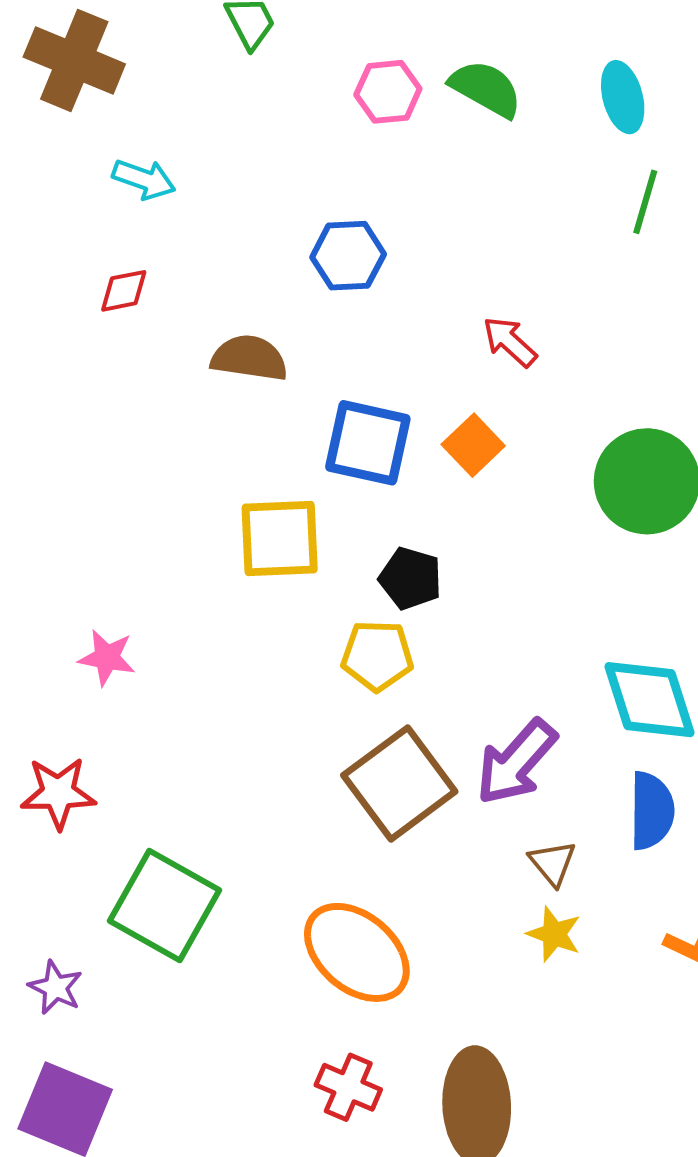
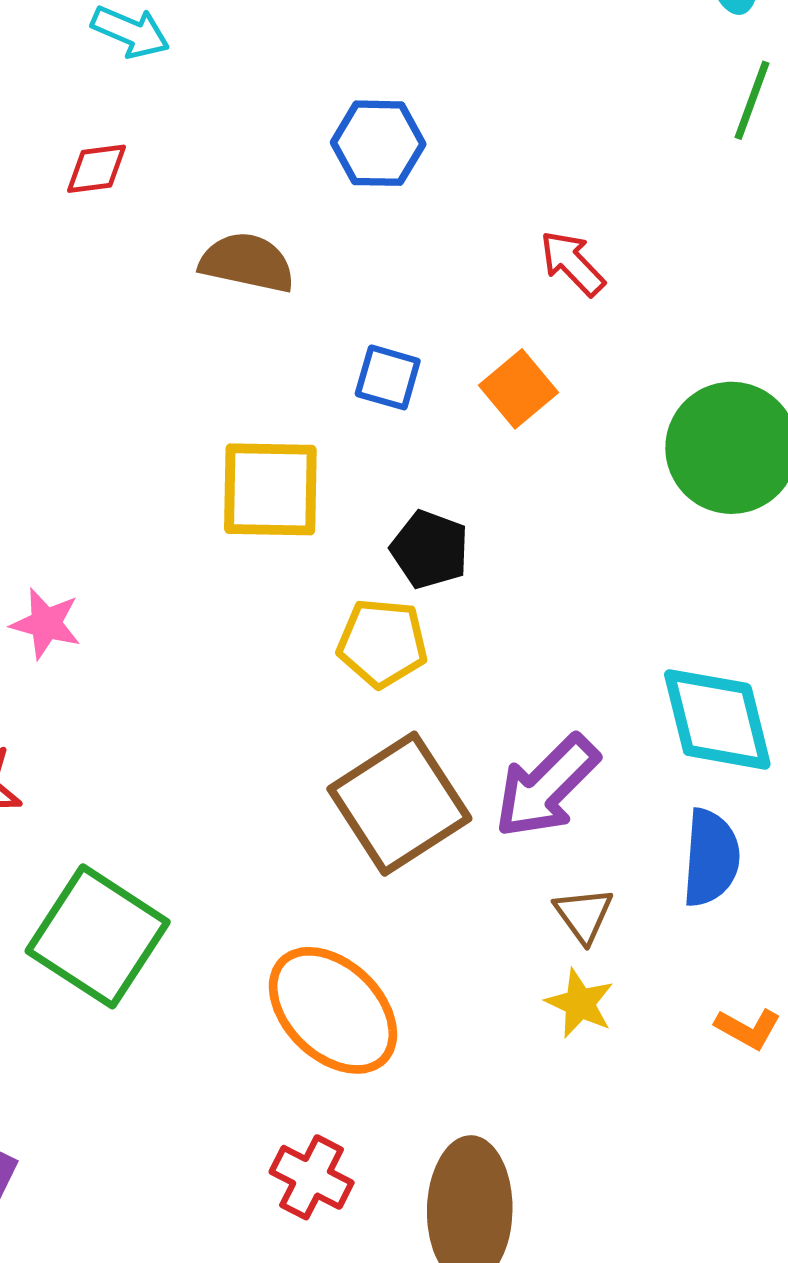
blue square: (368, 443) -> (388, 377), size x0.6

